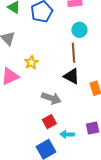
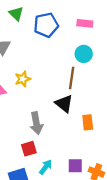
gray arrow: (51, 98) -> (36, 123), turned 48
cyan arrow: (67, 134) -> (46, 167), turned 112

